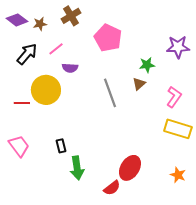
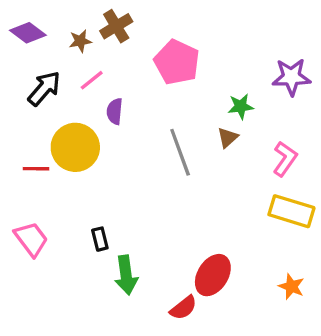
brown star: (40, 24) -> (80, 41), moved
purple semicircle: (70, 68) -> (115, 111), turned 91

